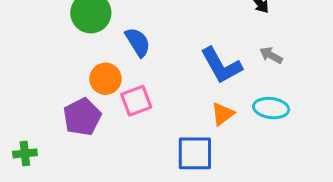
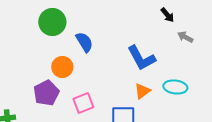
gray arrow: (271, 55) -> (185, 37), moved
pink square: (136, 101) -> (83, 103), moved

